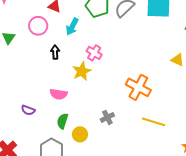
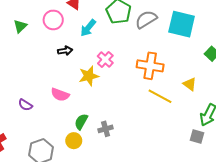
black arrow: (55, 52) -> (65, 51), turned 72
orange cross: (138, 87) -> (150, 66), moved, turned -30
green semicircle: (62, 121) -> (81, 122), moved
yellow line: (154, 122) -> (160, 96), moved

